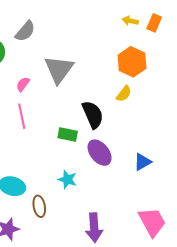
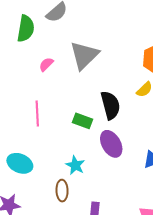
pink line: (22, 116) -> (37, 113), moved
brown ellipse: (39, 206) -> (62, 191), moved

